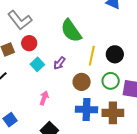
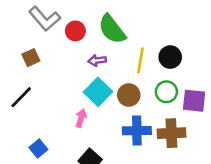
red circle: (29, 43) -> (75, 31), moved
purple arrow: (59, 63) -> (97, 60), moved, turned 48
cyan square: (37, 64) -> (98, 92), moved, size x1.5

